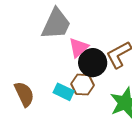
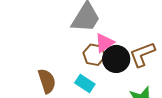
brown hexagon: (83, 85) -> (94, 55), moved

